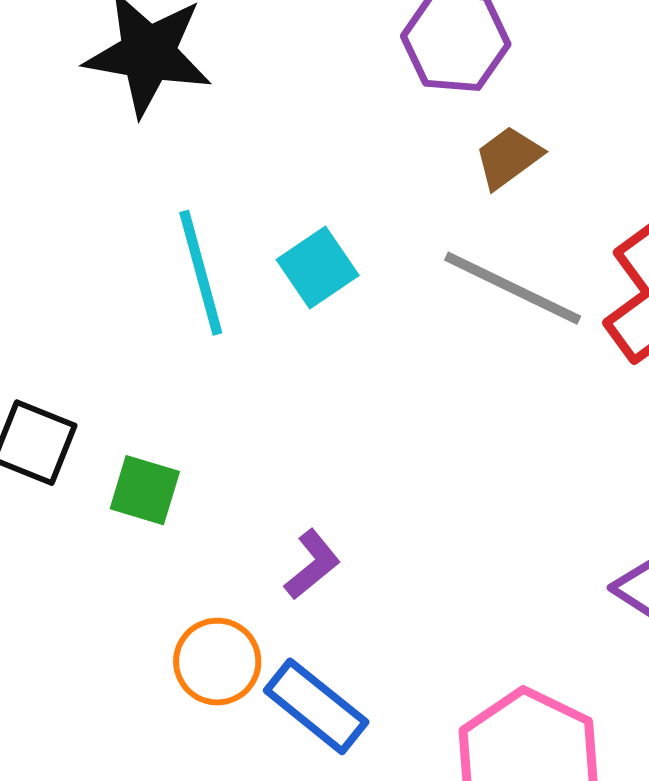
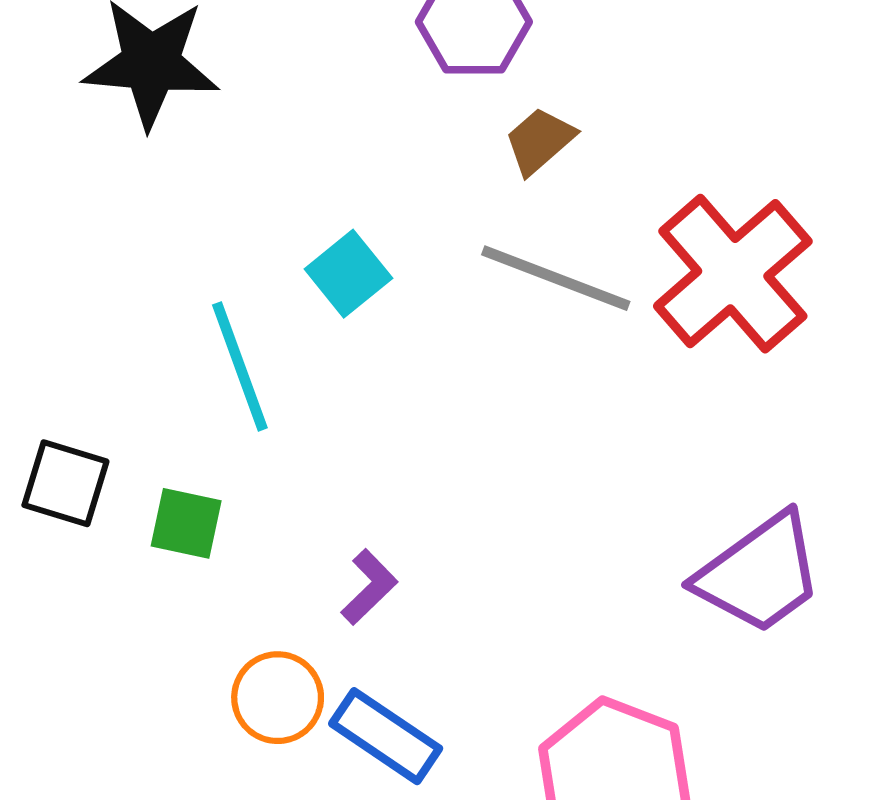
cyan line: (201, 273) -> (240, 366), moved

